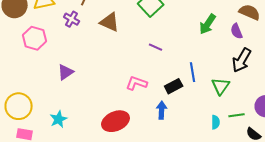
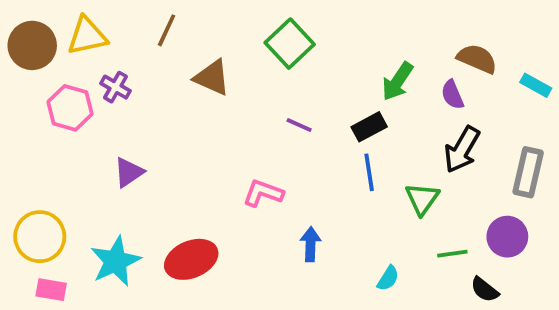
purple cross: (72, 19) -> (115, 87), moved
black rectangle: (174, 86) -> (369, 127), moved
cyan star: (59, 119) -> (115, 261), size x1.5
red ellipse: (116, 121) -> (191, 259), moved
cyan semicircle: (216, 122) -> (388, 278), moved, turned 32

